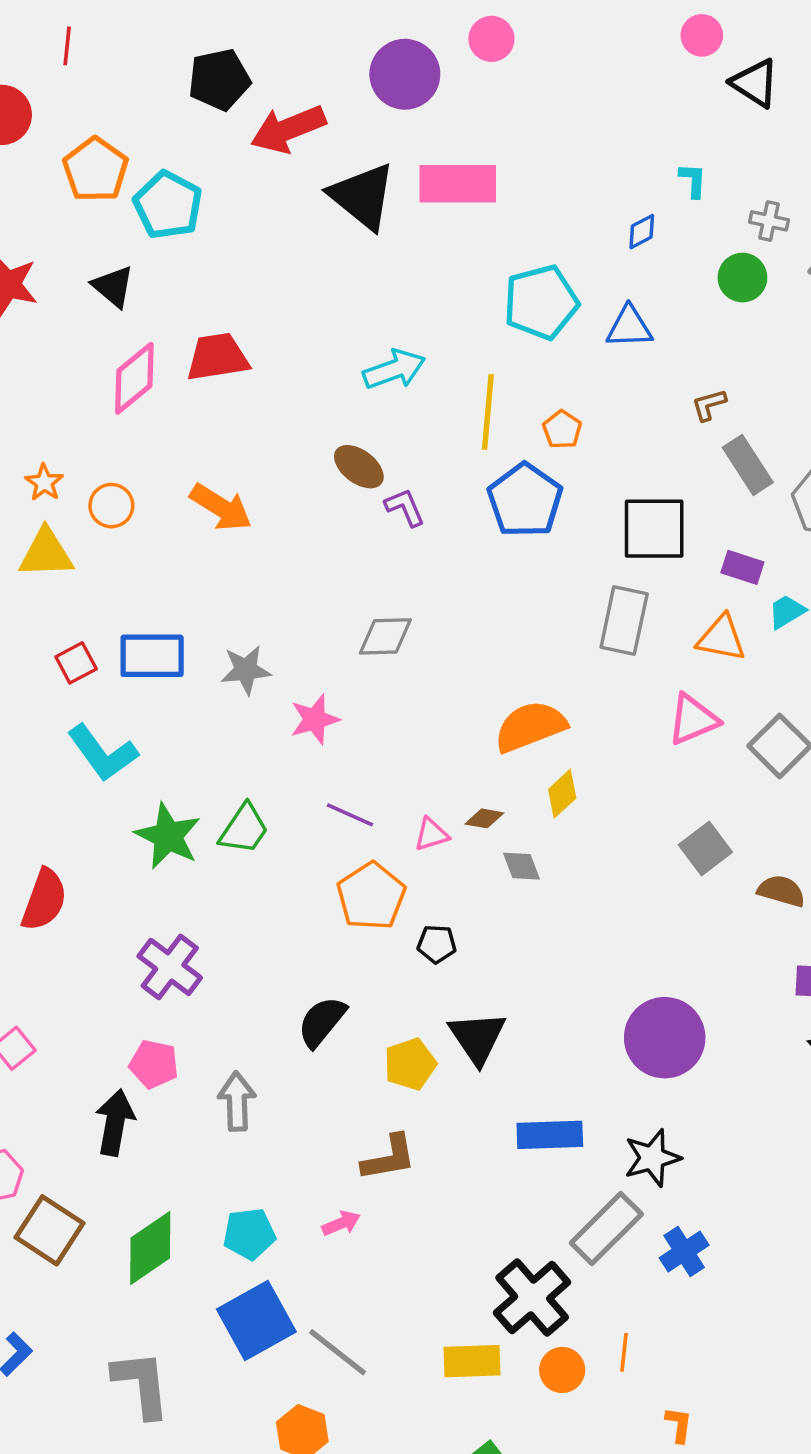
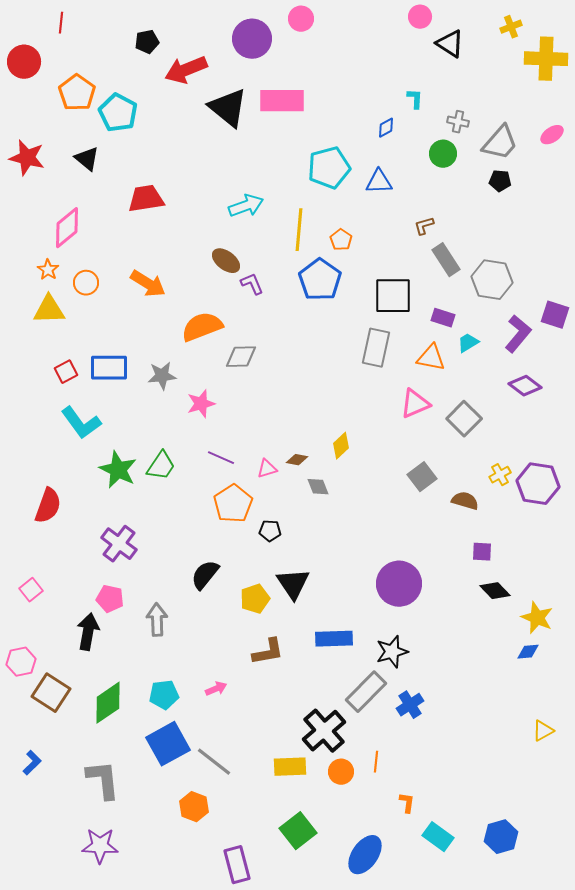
black pentagon: (219, 80) -> (147, 42), size x0.7
pink diamond: (134, 378) -> (67, 228), moved
orange semicircle: (530, 727) -> (202, 327), moved
brown L-shape: (389, 1158) -> (268, 652), moved

